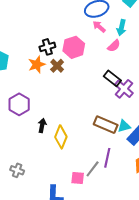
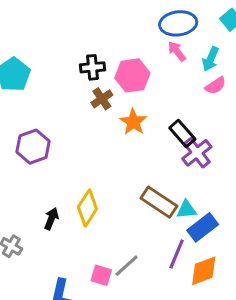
pink semicircle: (114, 46) -> (216, 86), moved
orange star: (37, 65) -> (133, 122), moved, turned -30
black arrow: (42, 125) -> (51, 219), moved
purple line: (107, 158) -> (177, 254), moved

